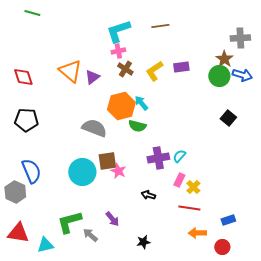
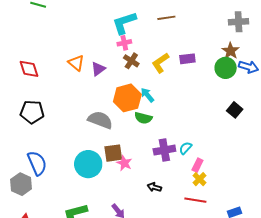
gray cross: (240, 38) -> (239, 22), moved
orange triangle: (70, 71) -> (76, 63), size x0.7
pink rectangle: (179, 180) -> (197, 165), moved

